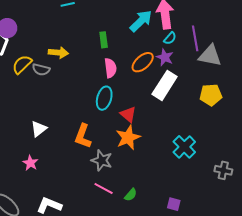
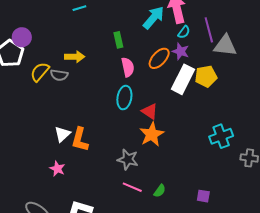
yellow pentagon: (211, 95) -> (206, 76), moved
orange L-shape: (83, 136) -> (80, 140), moved
cyan cross: (184, 147) -> (221, 136), moved, turned 30

